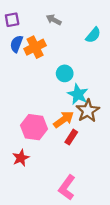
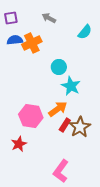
blue semicircle: (16, 44) -> (15, 40), turned 63
brown star: (88, 111) -> (80, 127), moved

